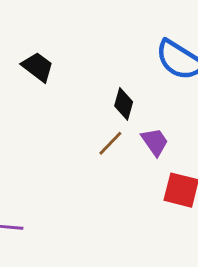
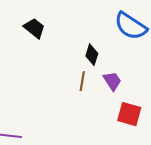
brown line: (110, 143) -> (82, 81), turned -36

